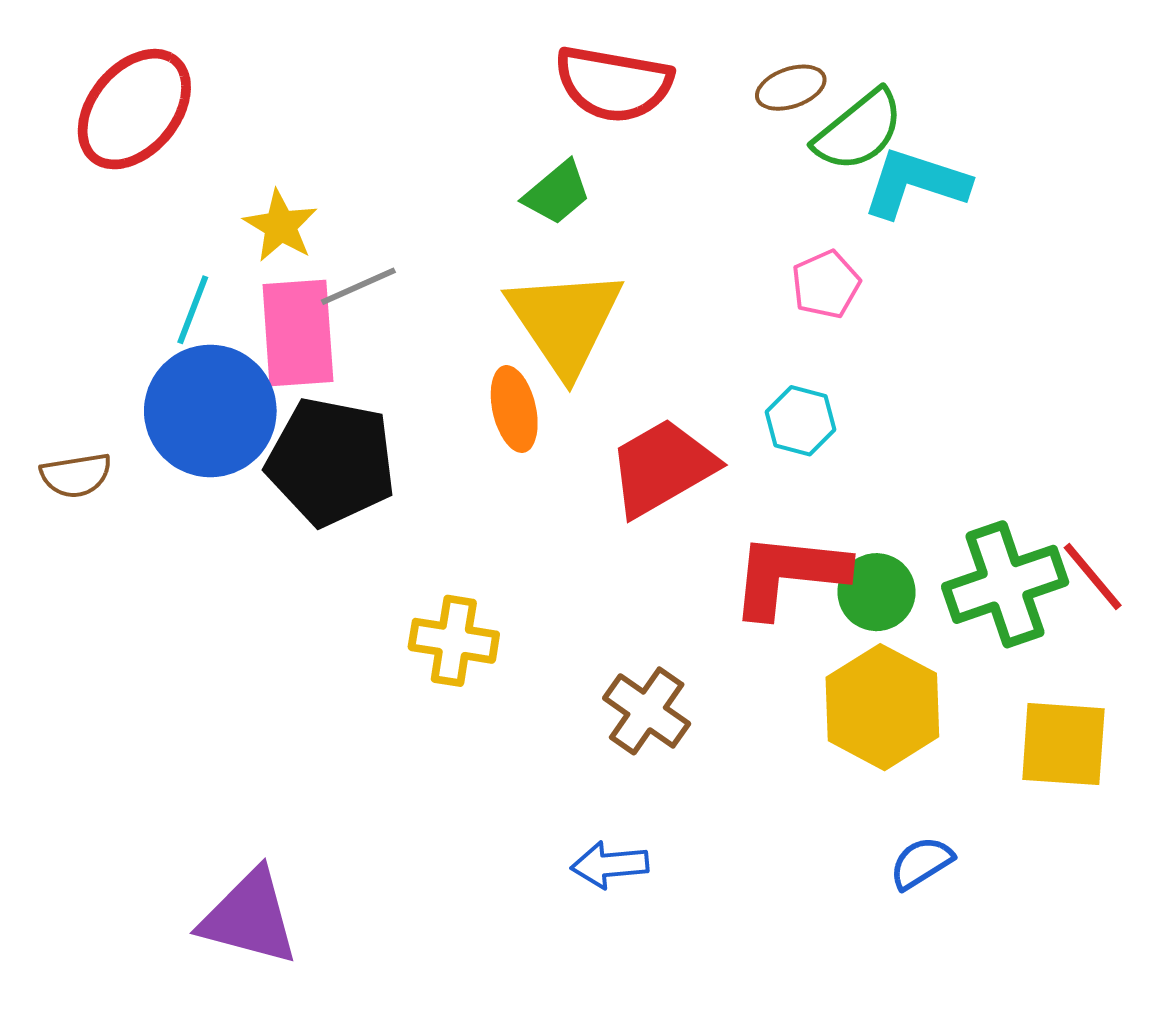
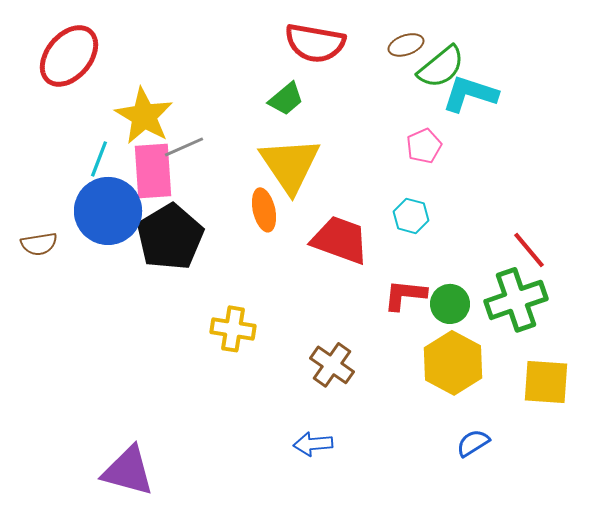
yellow star: (280, 226) -> (144, 116), size x1.5
black pentagon: (331, 462) -> (170, 237), turned 30
red trapezoid: (662, 467) -> (340, 240), turned 50
red L-shape: (789, 575) -> (405, 295), size x0.7
red line: (1093, 577) -> (529, 250), moved

